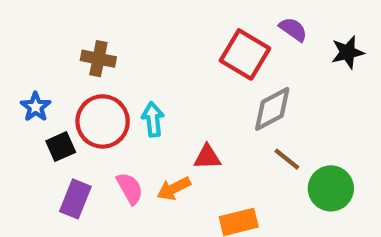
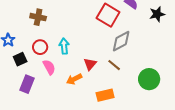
red circle: (103, 121) -> (40, 47), size x0.6
red triangle: (207, 157) -> (90, 64), turned -48
brown line: (287, 159) -> (114, 65), moved
pink semicircle: (130, 188) -> (49, 67), moved

